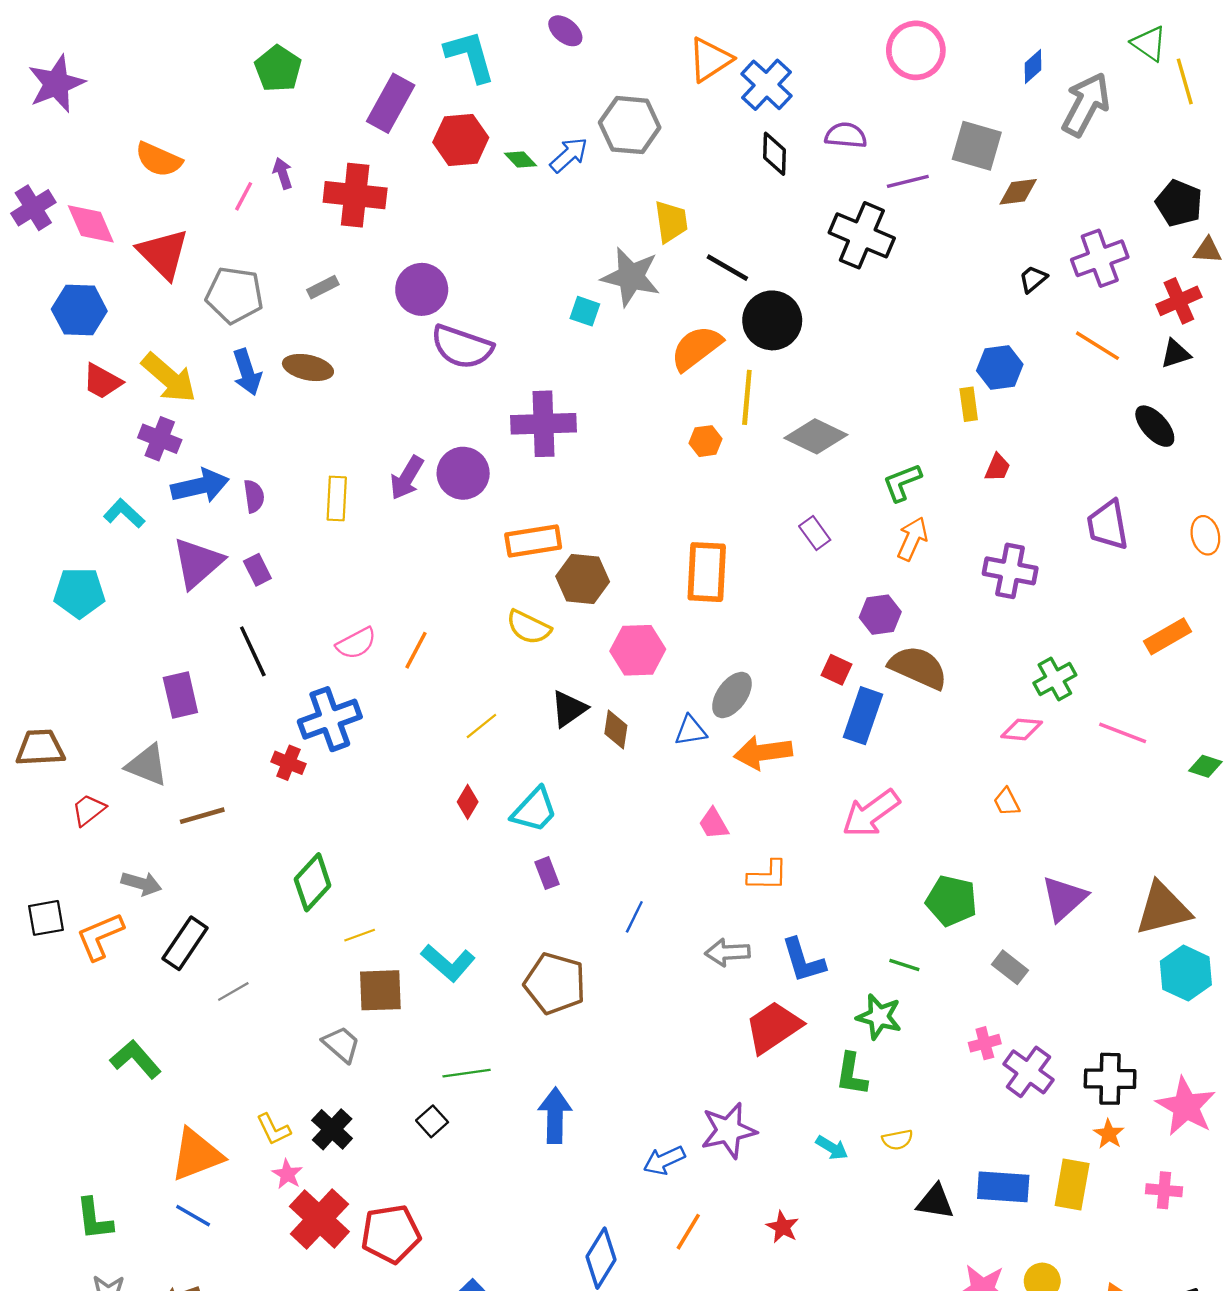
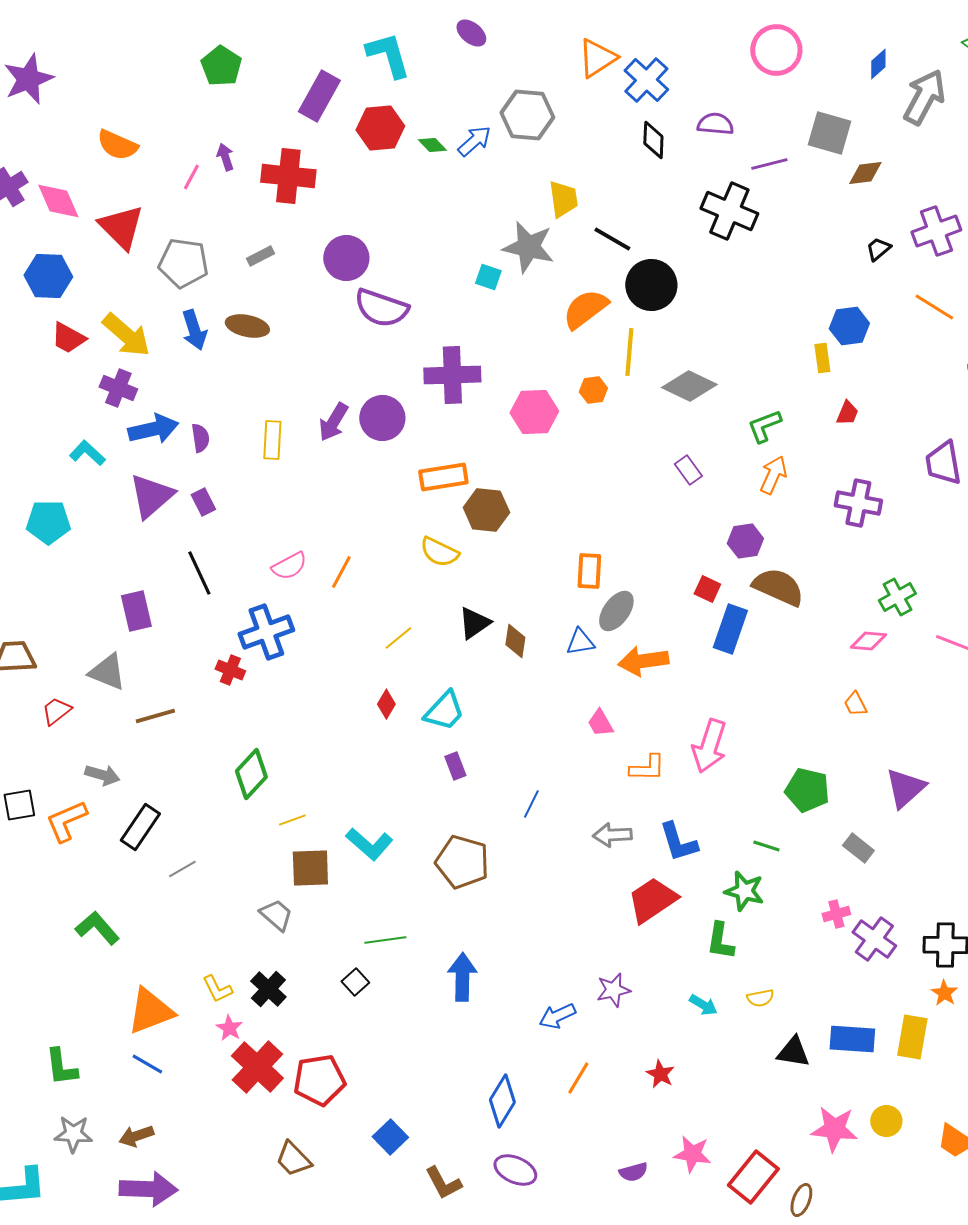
orange rectangle: (707, 572) -> (589, 571), moved, size x0.7
pink hexagon: (638, 650) -> (534, 412), moved
pink arrow: (871, 813) -> (709, 746), moved, turned -36
purple star: (729, 1131) -> (613, 990), size x0.7

